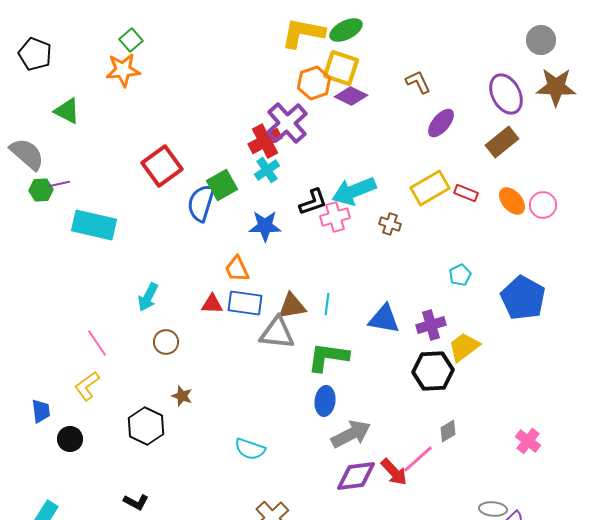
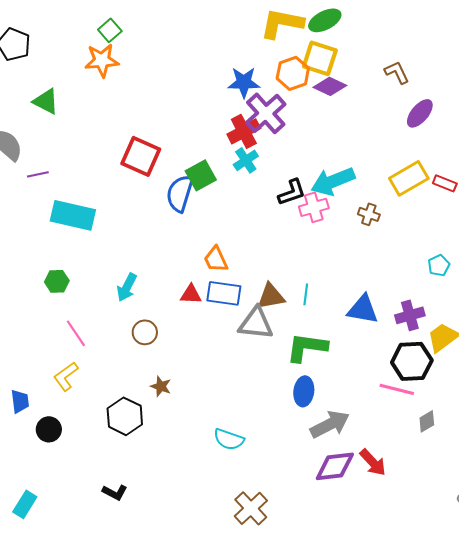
red square: (162, 166) -> (141, 156), turned -30
green hexagon: (41, 190) -> (57, 281), moved
blue star: (265, 226) -> (244, 82), moved
pink line: (418, 459) -> (397, 389), moved, turned 56

